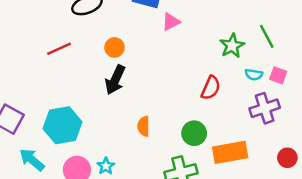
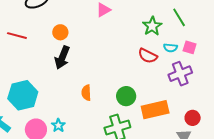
red line: (59, 49) -> (17, 36), turned 42
red semicircle: (211, 88) -> (148, 56), moved, turned 96
red circle: (287, 158) -> (193, 118), moved

